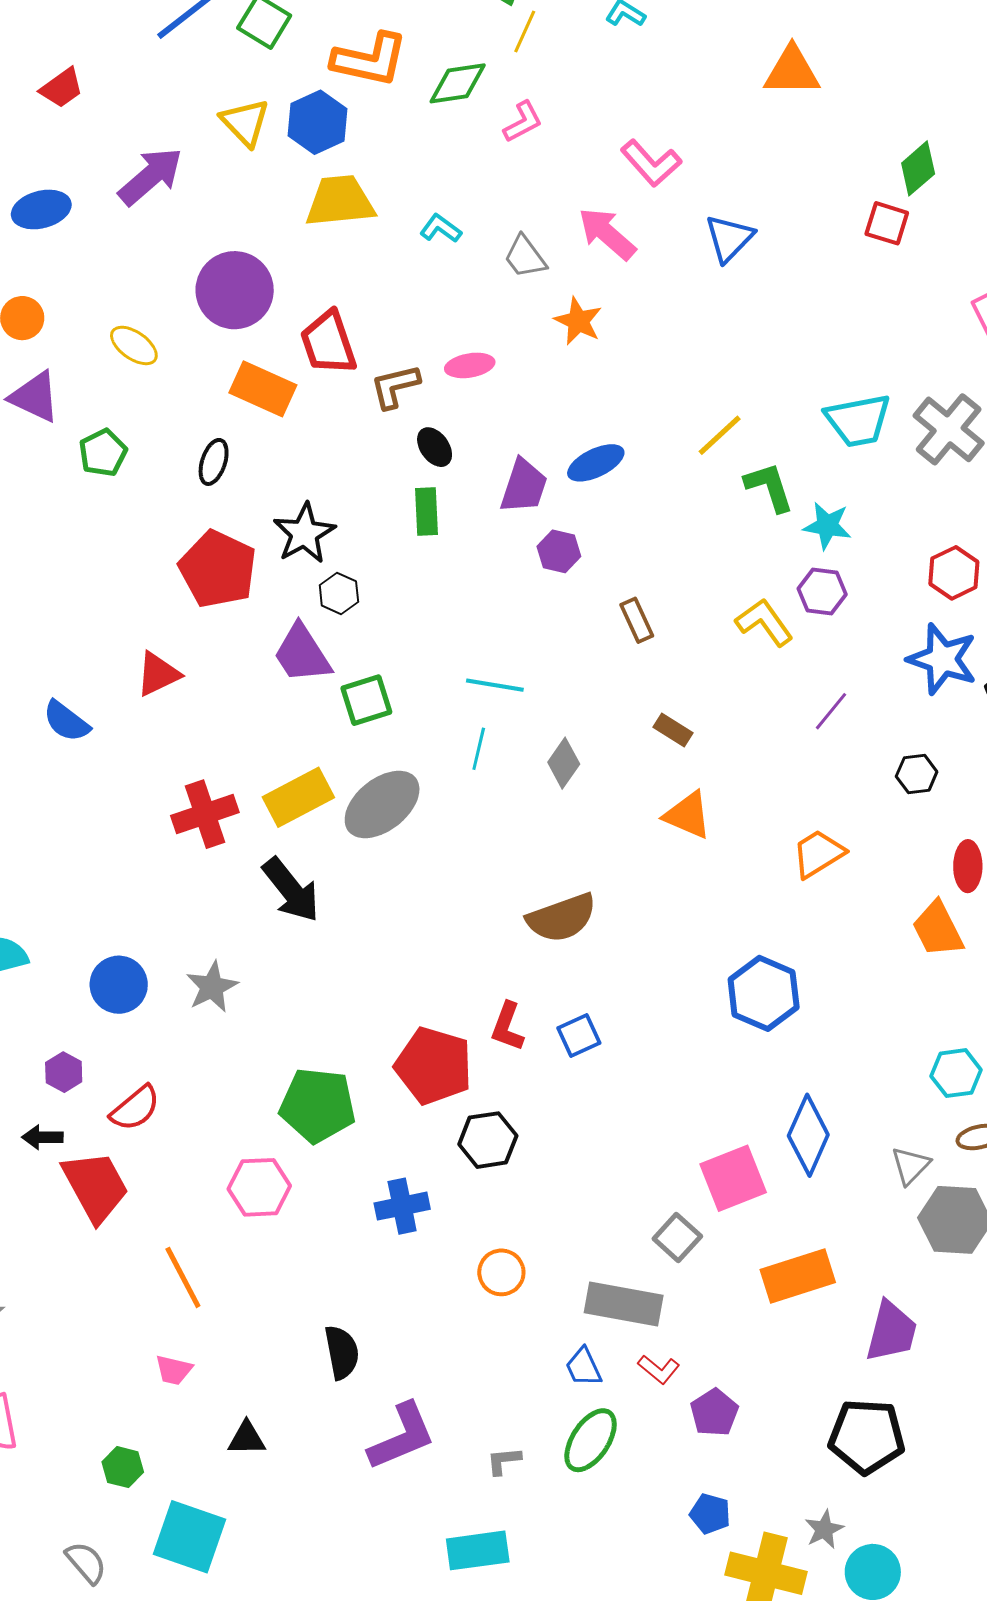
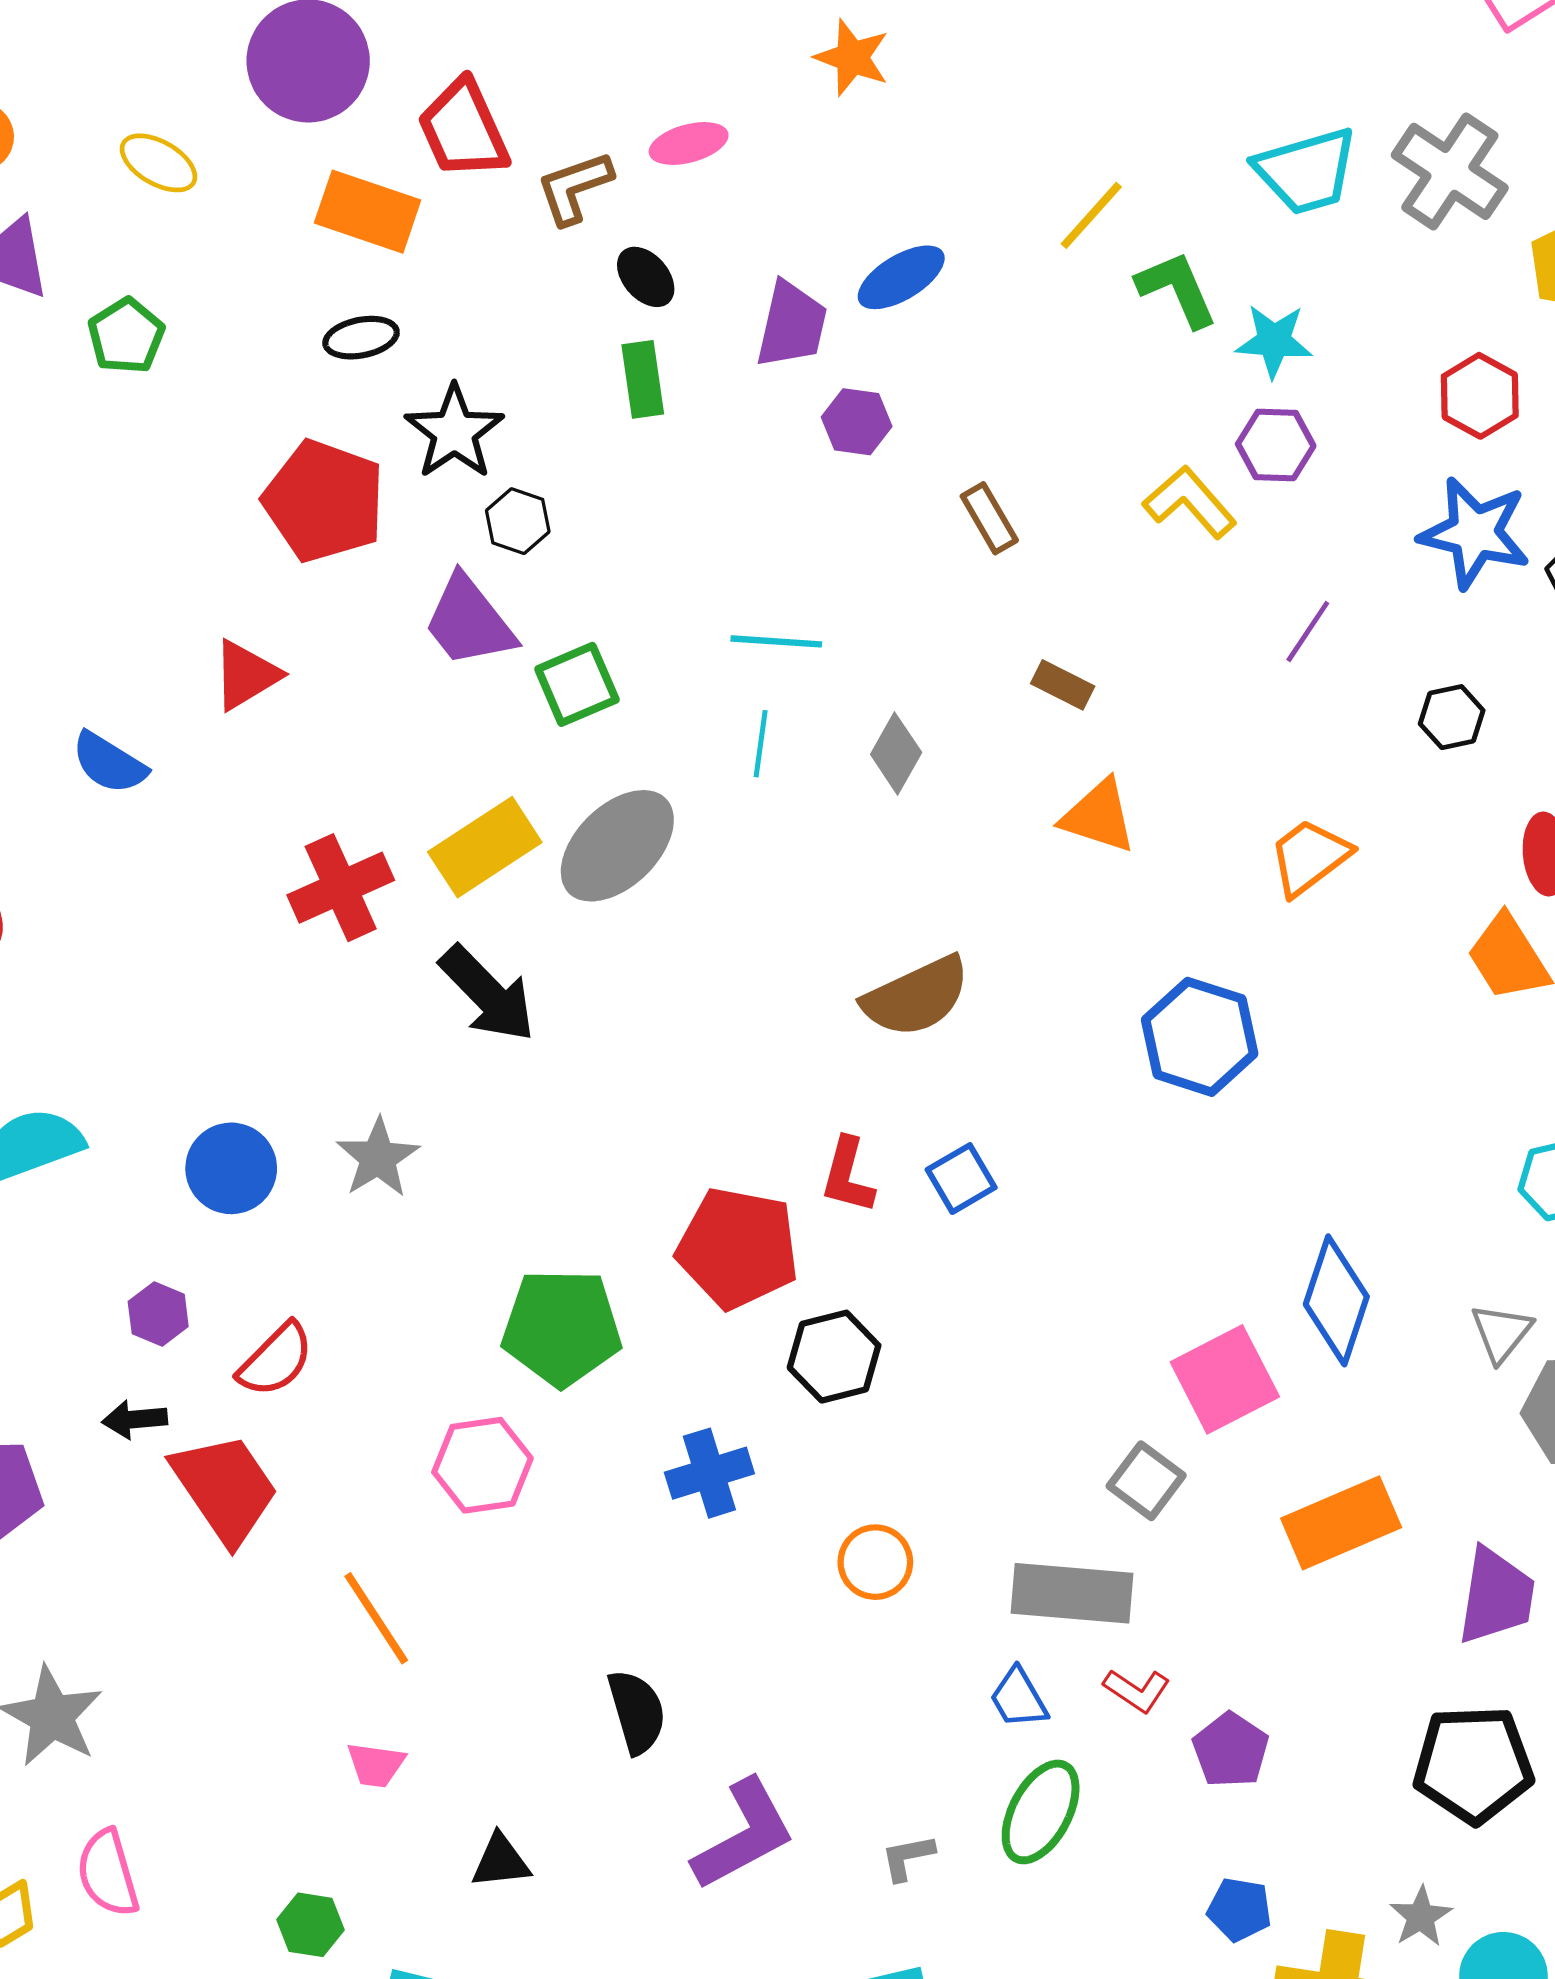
black ellipse: (214, 462) -> (361, 338), moved, turned 66
blue hexagon: (764, 993) -> (1200, 1037), moved

